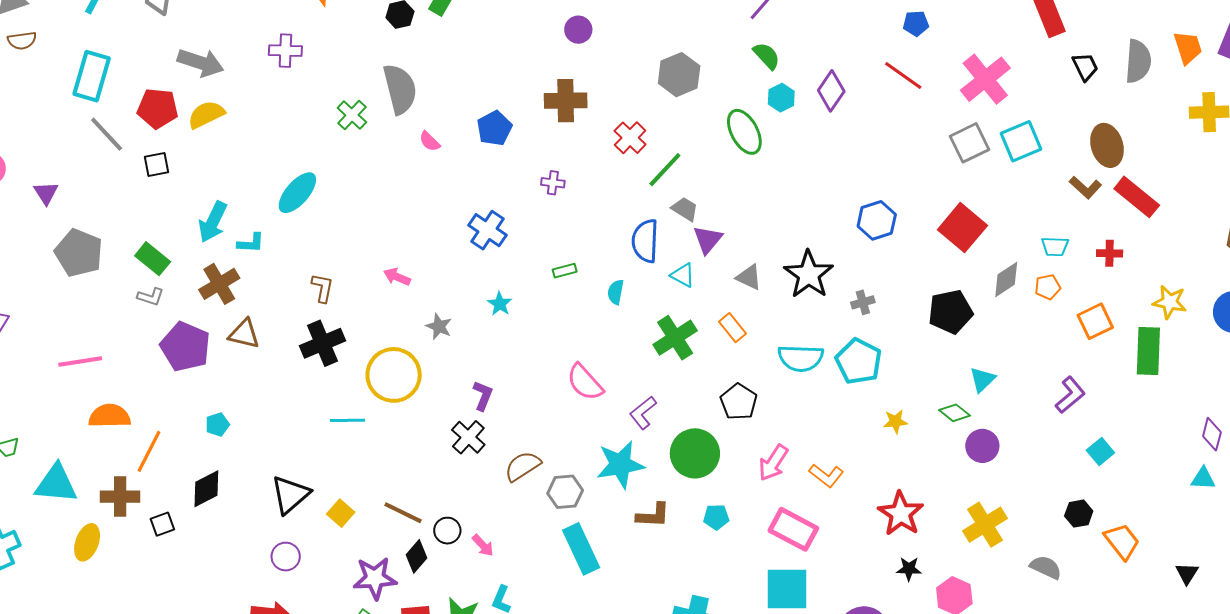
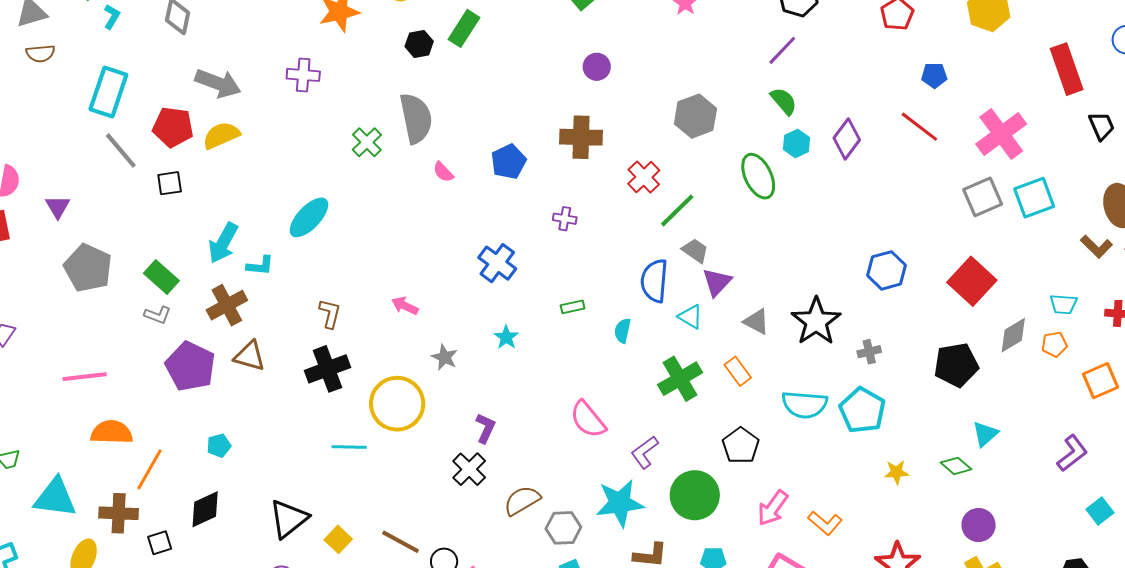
purple circle: (982, 446) -> (978, 525), moved

